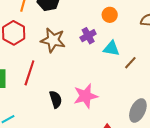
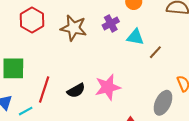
red line: (29, 73) -> (44, 90), moved
black semicircle: (56, 99) -> (76, 91), turned 78

